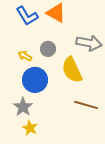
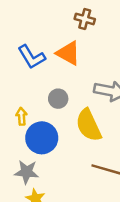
yellow arrow: (25, 56) -> (21, 116), moved, turned 56
gray star: (23, 107) -> (27, 172), turned -30

